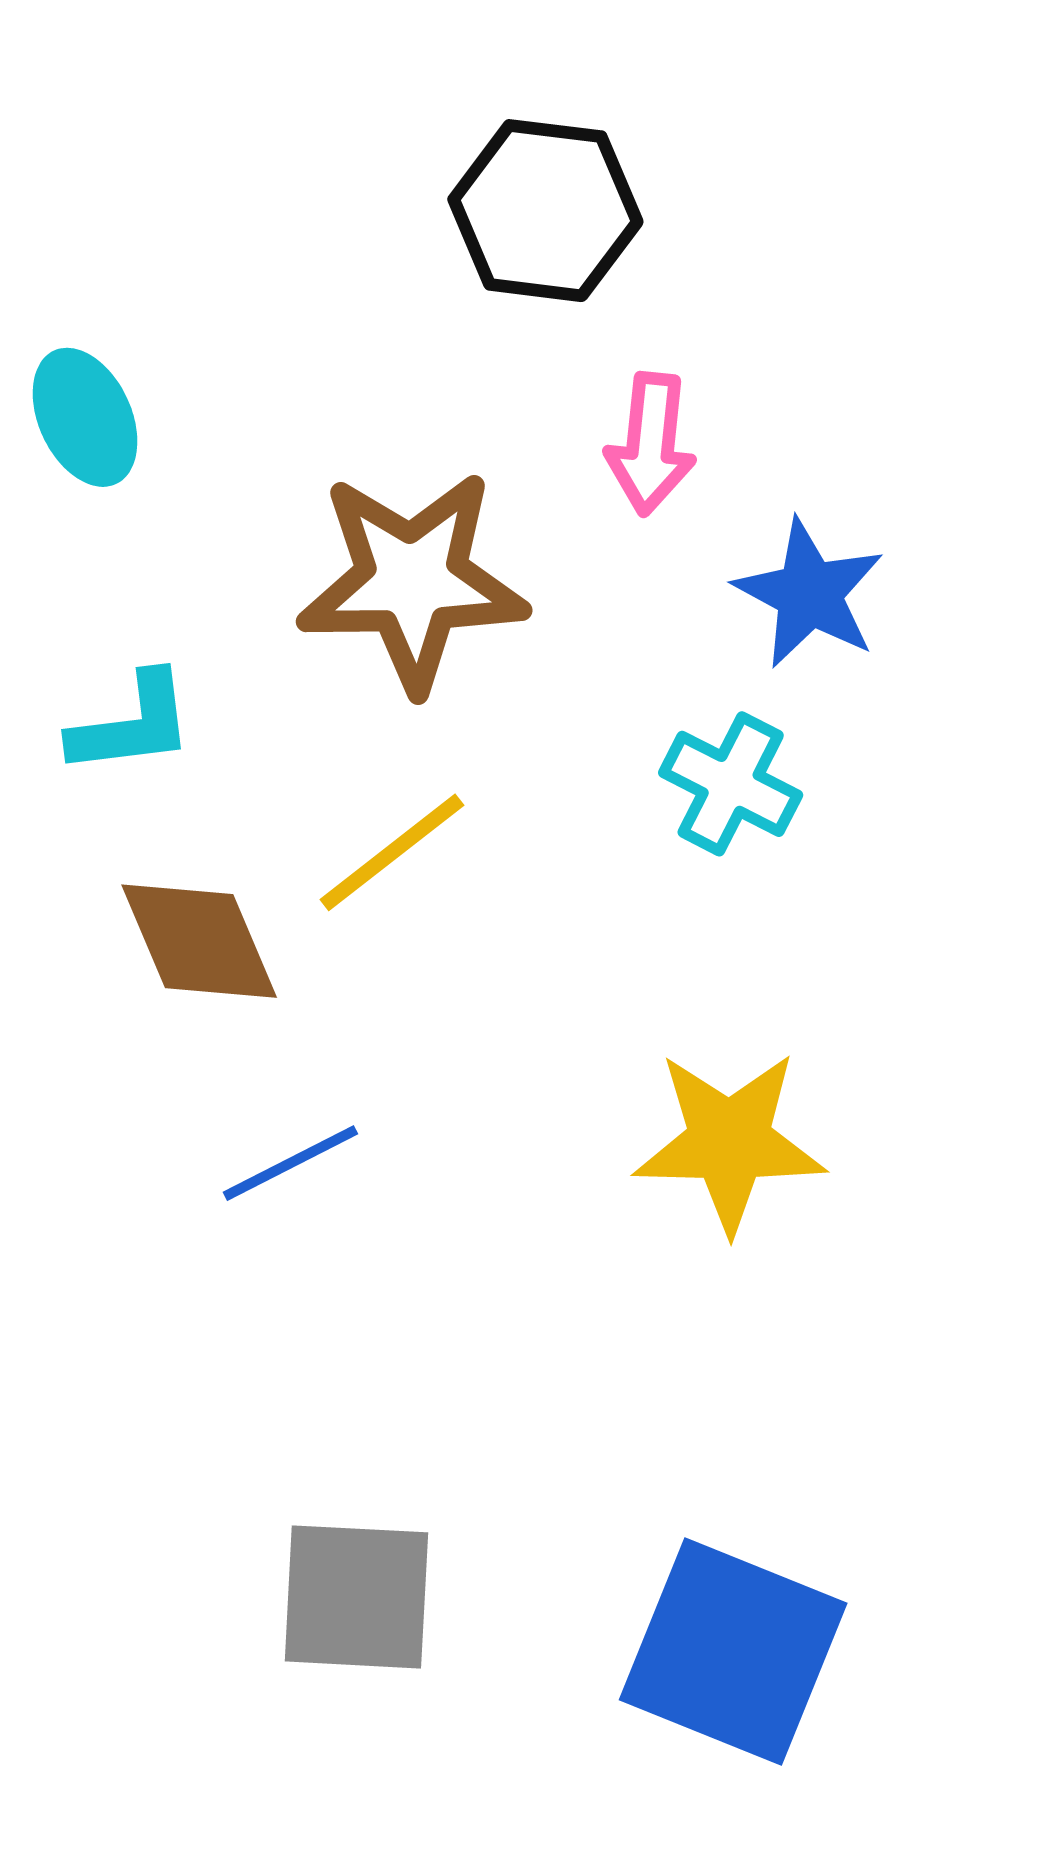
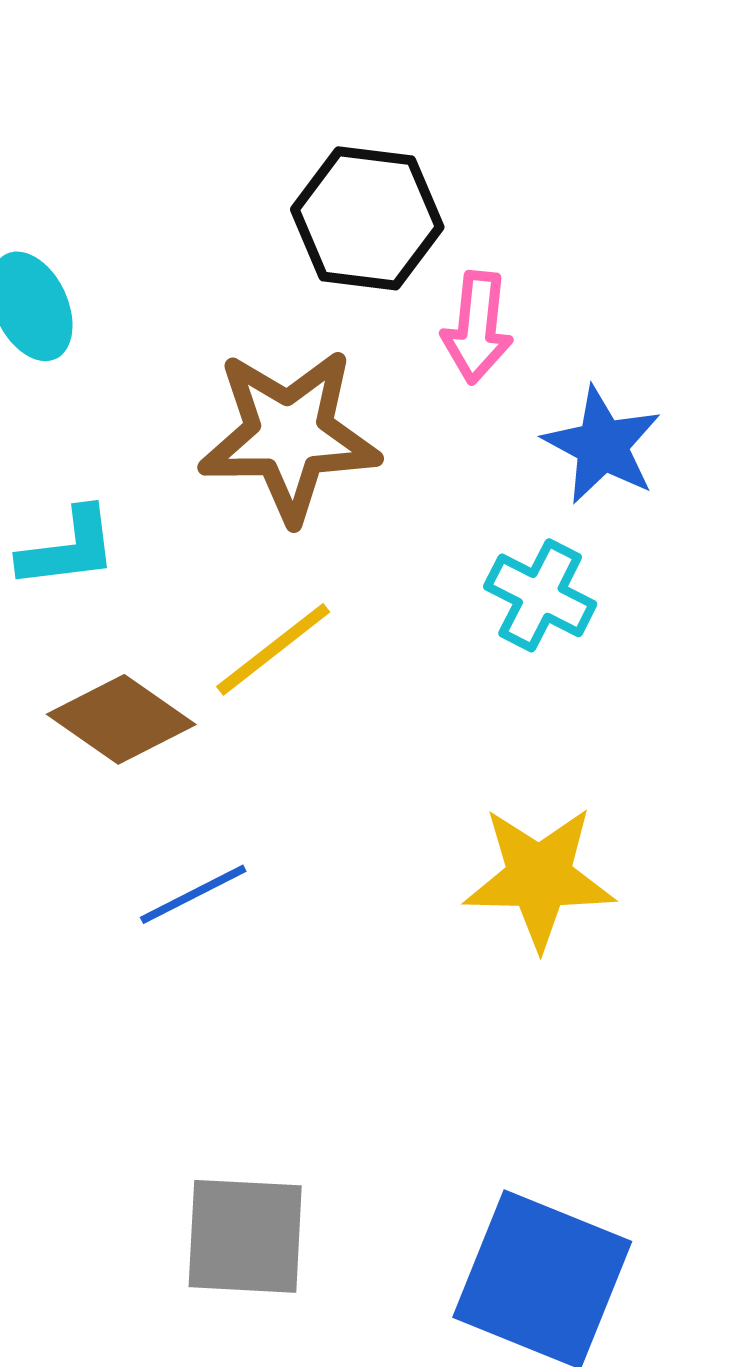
black hexagon: (545, 211) -> (367, 218), moved
brown diamond: (199, 941) -> (121, 719), turned -32

